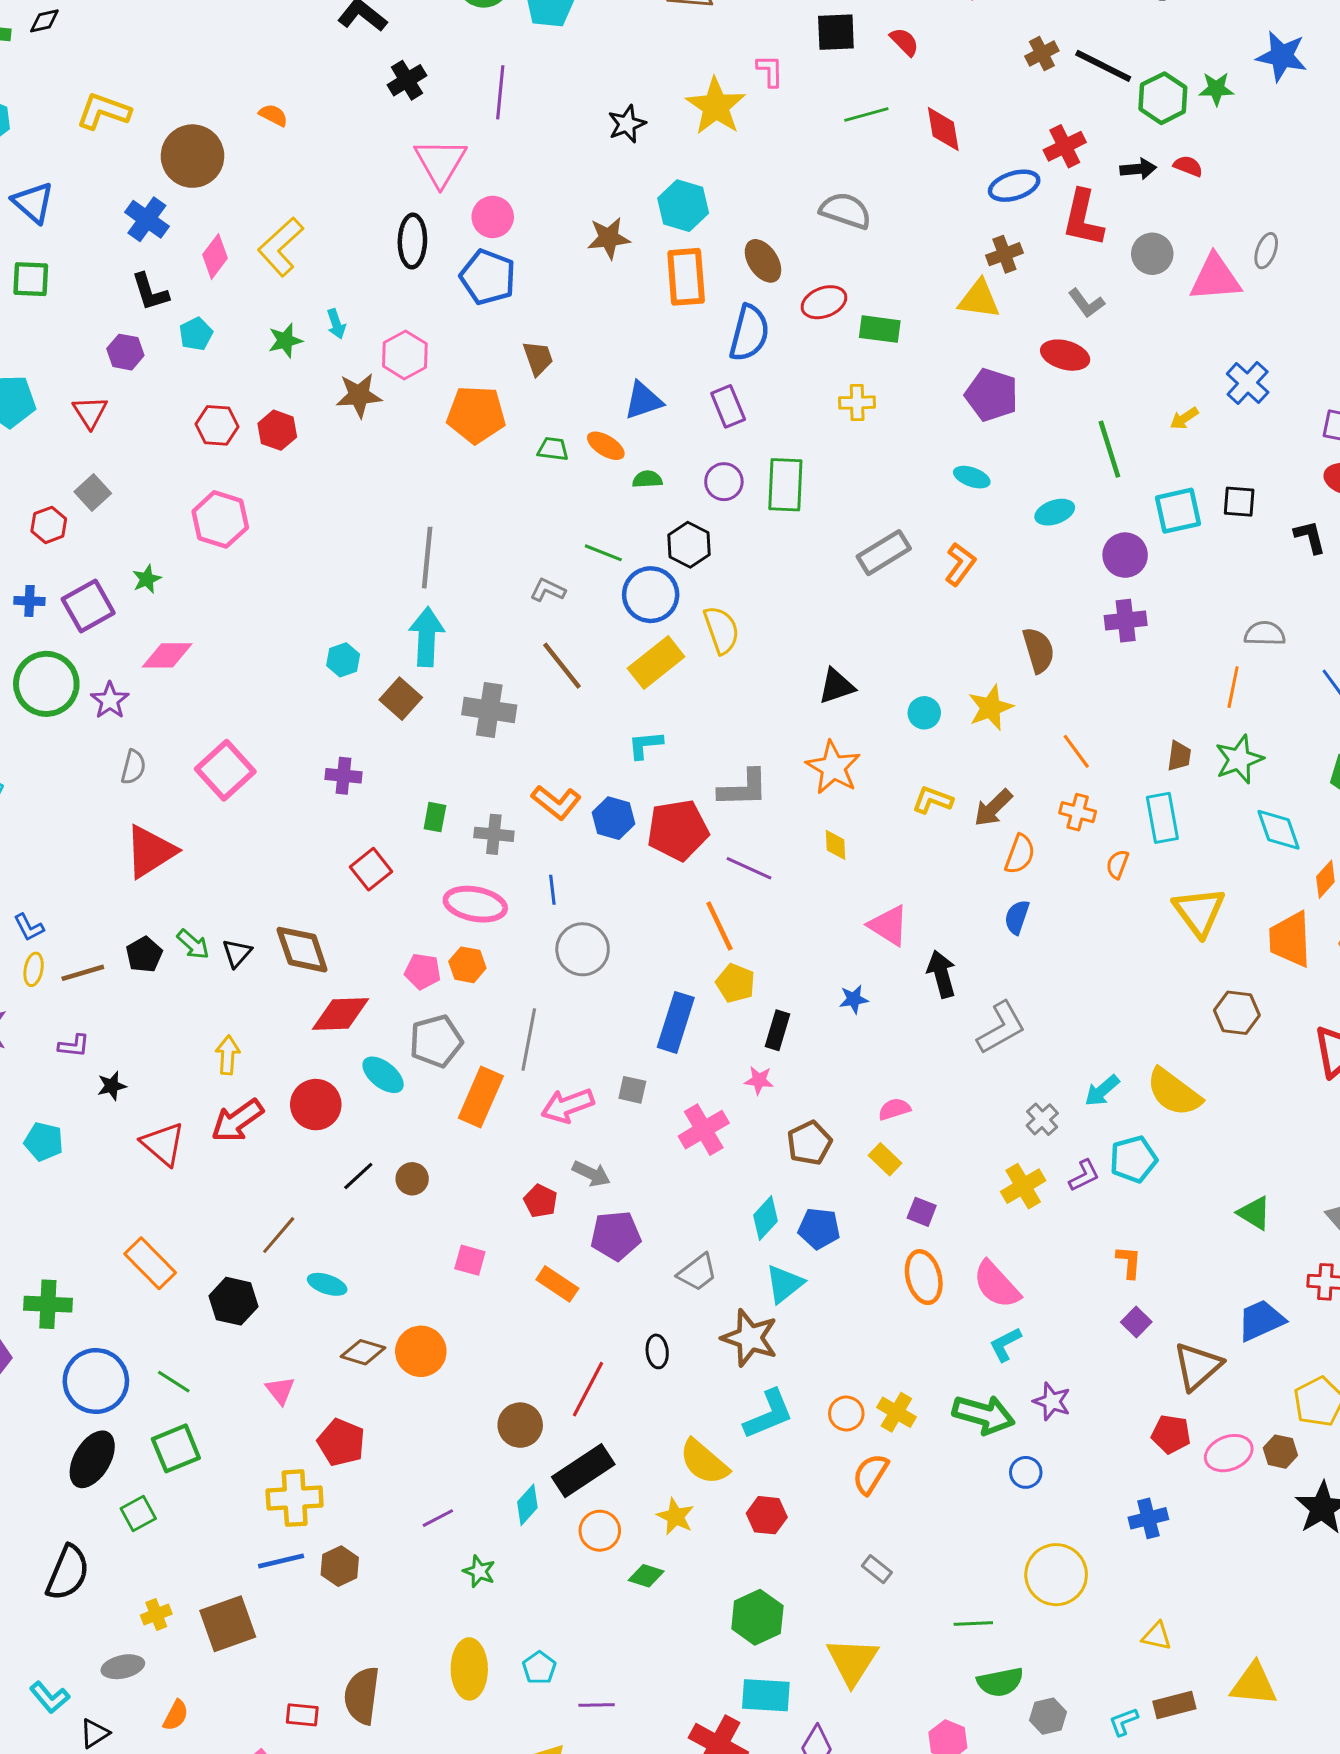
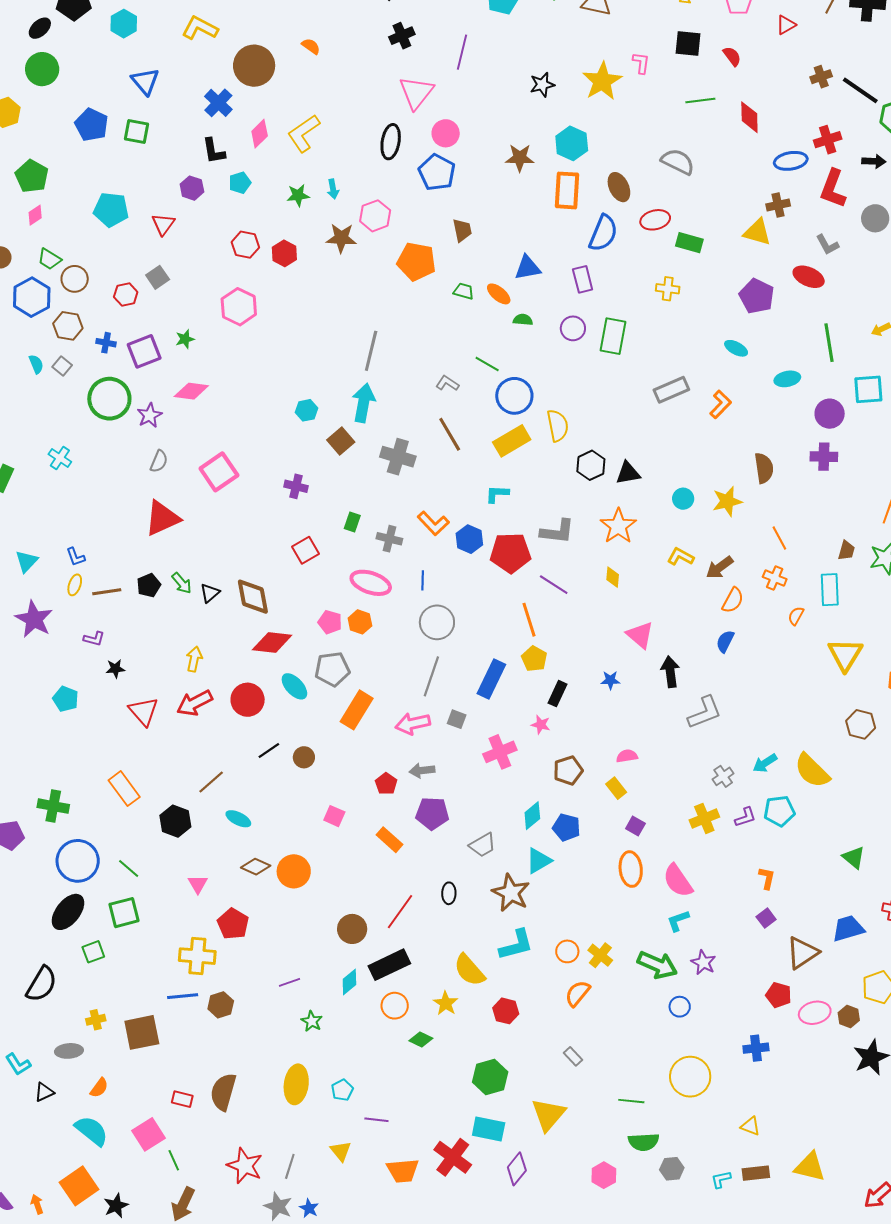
black hexagon: (689, 545) -> (591, 465), moved
gray line: (529, 1040) -> (431, 676), moved
gray arrow: (591, 1174) -> (422, 770), turned 140

